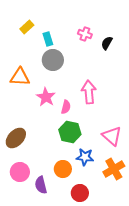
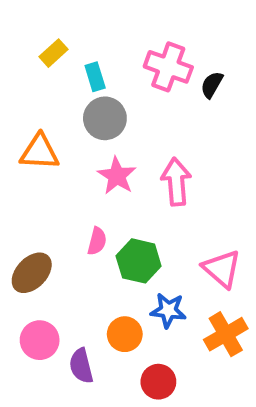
pink cross: (85, 34) -> (168, 67), size x1.6
pink star: (46, 97) -> (117, 176), moved
pink semicircle: (66, 107) -> (97, 241), moved

